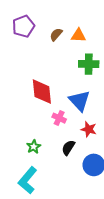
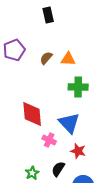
green star: (34, 147) -> (32, 173), moved

